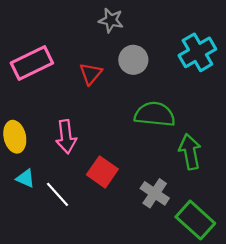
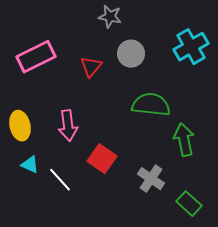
green rectangle: (195, 220) -> (189, 204), size x0.7

